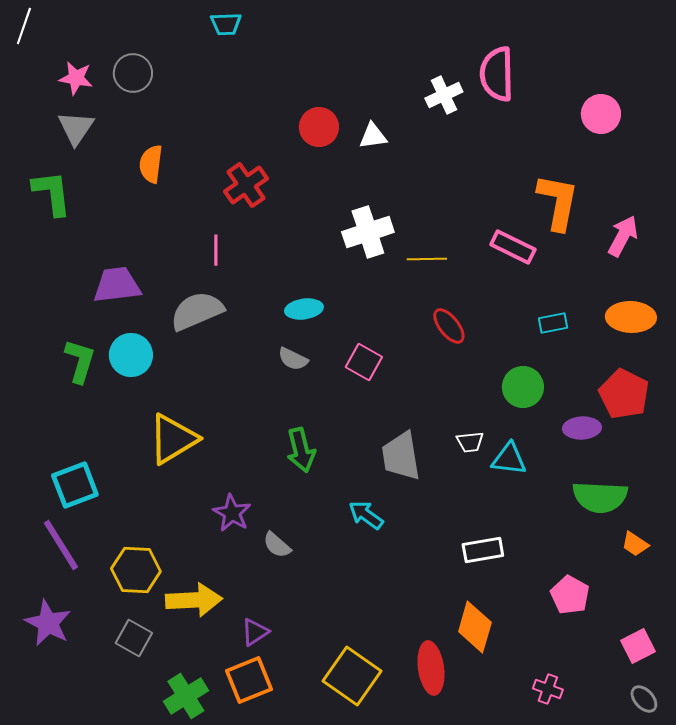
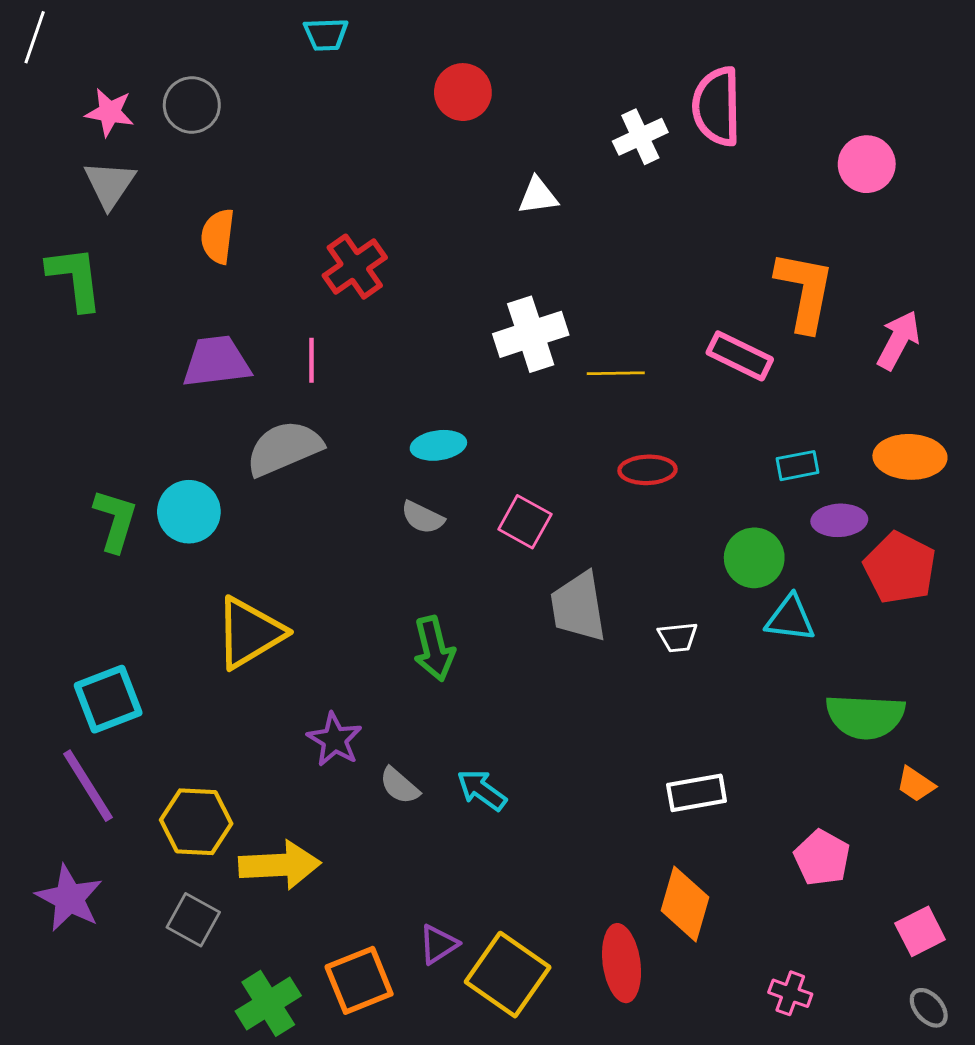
red circle: (319, 127) -> (463, 92), moved
purple trapezoid: (117, 285) -> (216, 362), moved
red ellipse: (449, 326) -> (648, 470), turned -54
purple ellipse: (582, 428) -> (839, 520), moved
gray trapezoid: (401, 456) -> (578, 607), moved
cyan triangle: (509, 459) -> (790, 618), moved
cyan arrow: (366, 515) -> (482, 790), moved
purple triangle: (255, 632) -> (438, 944), moved

